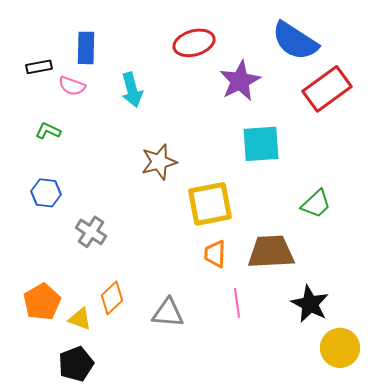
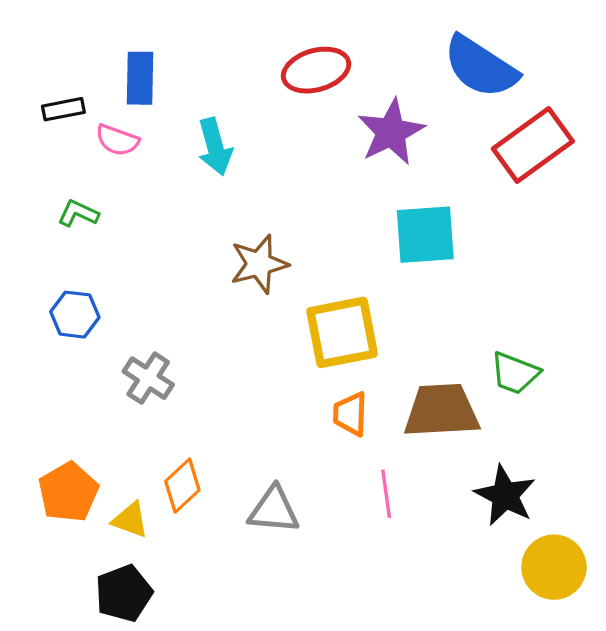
green trapezoid: (316, 204) -> (515, 373), moved, turned 64

